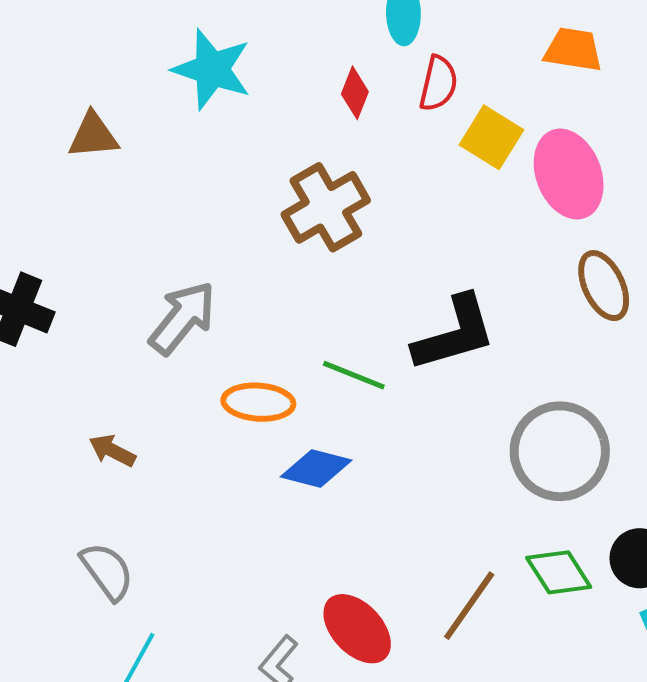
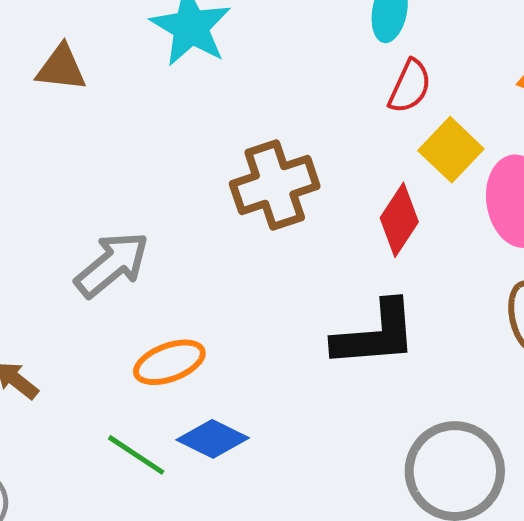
red diamond: (355, 93) -> (399, 220), moved, size x1.4
green line: (354, 375) -> (136, 455), moved
orange ellipse: (258, 402) -> (169, 362), turned -36

